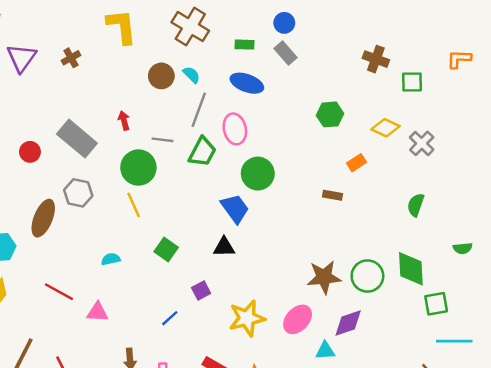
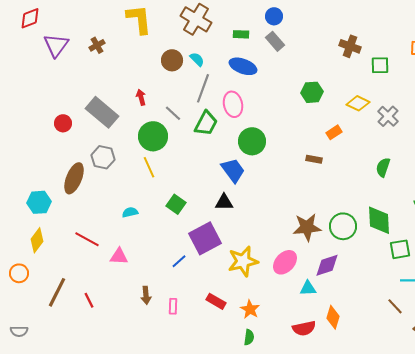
gray line: (163, 140) -> (173, 113), turned 36
purple square: (201, 290) -> (205, 238), size x2.0

